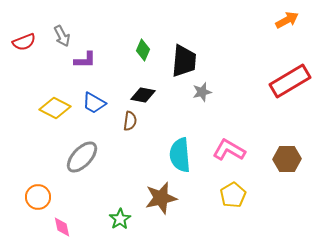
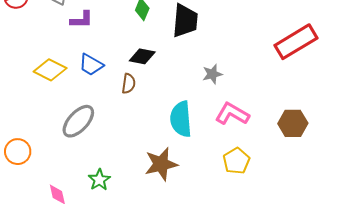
gray star: (202, 92) -> (212, 74), moved
orange circle: (38, 197) -> (18, 152), moved
green star: (120, 219) -> (99, 180), moved

